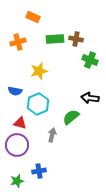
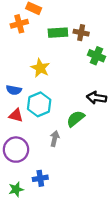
orange cross: (18, 42) -> (19, 24), moved
yellow star: (39, 71) -> (40, 68), turned -30
red triangle: (20, 123) -> (16, 115), moved

